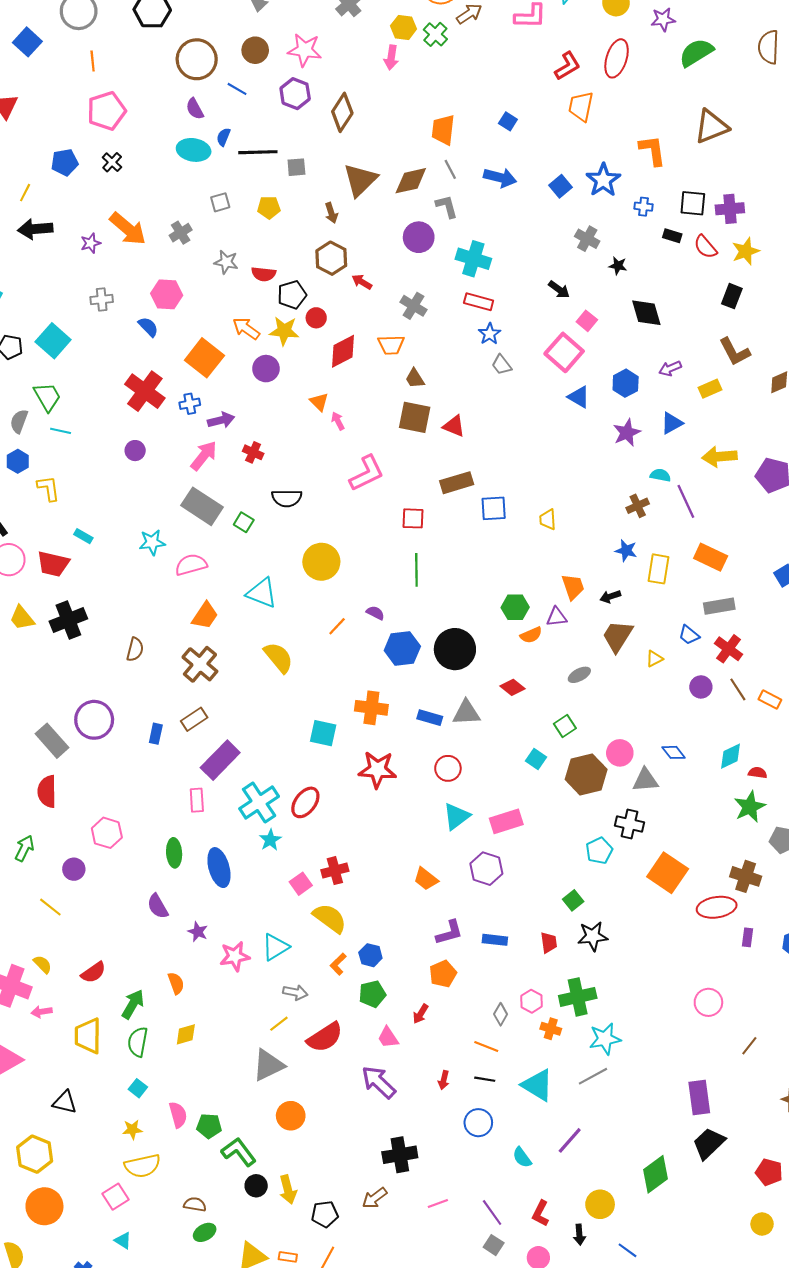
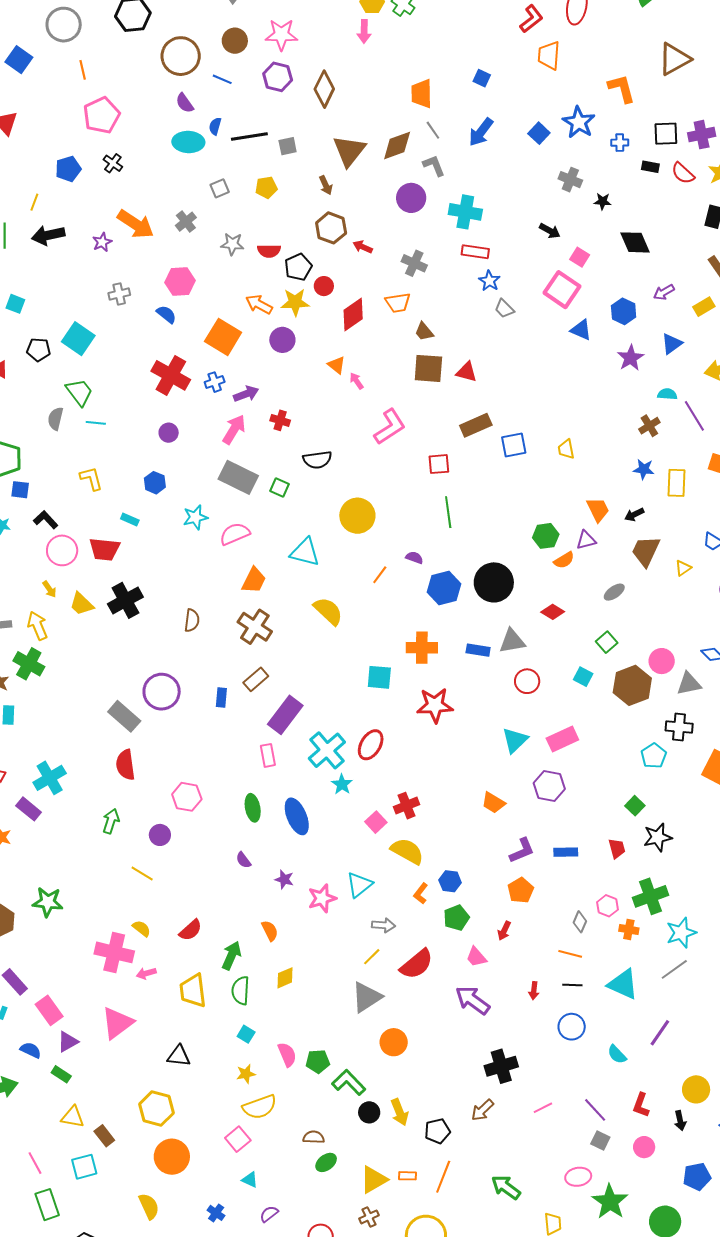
blue arrow: (500, 178) -> (481, 132), turned 120
blue hexagon: (18, 461) -> (155, 483), moved
red circle: (448, 768) -> (527, 681), moved
purple semicircle: (158, 906) -> (243, 860), size x0.7

